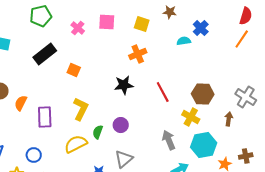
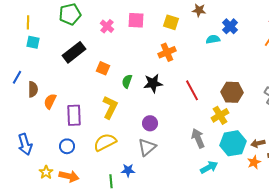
yellow cross: (191, 117) -> (220, 115), turned 30
brown arrow: (229, 119) -> (258, 143), moved, turned -112
green semicircle: (98, 132) -> (127, 81), moved
blue circle: (34, 155) -> (67, 146), moved
gray triangle: (124, 159) -> (147, 147), moved

